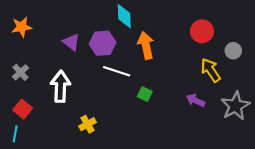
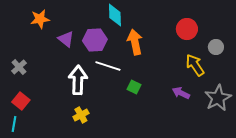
orange star: (22, 27) -> (40, 19), moved
white arrow: (60, 86) -> (78, 80), moved

